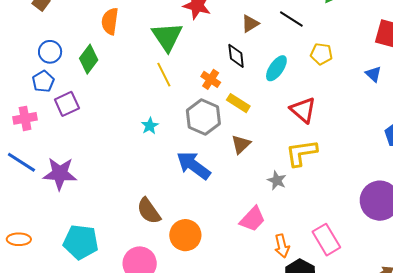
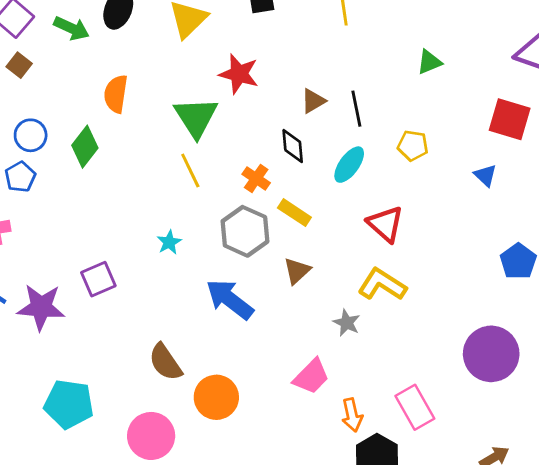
black line: (291, 19) -> (356, 109), moved, turned 45
purple square: (67, 104) -> (98, 279), moved
yellow L-shape: (301, 153) -> (382, 285), turned 40

